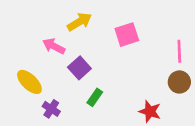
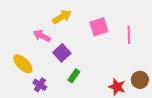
pink line: (179, 51) -> (129, 35), moved
brown circle: (179, 82) -> (140, 80), moved

